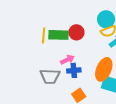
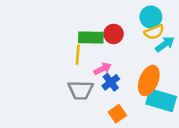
yellow line: (44, 36) -> (78, 55), moved
blue cross: (74, 70) -> (111, 82), turned -32

